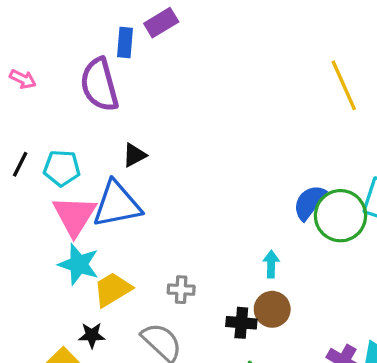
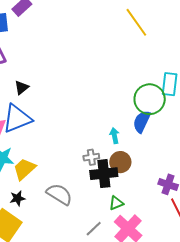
blue semicircle: (309, 202) -> (142, 122), moved
gray cross: (181, 290) -> (91, 157), moved
black cross: (241, 323) -> (104, 174), size x1.5

